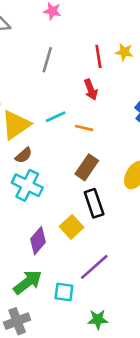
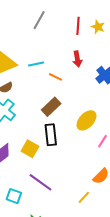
red arrow: (91, 90) -> (77, 59), moved
yellow square: (72, 227) -> (30, 149), turned -30
purple line: (94, 267) -> (41, 182), turned 65

